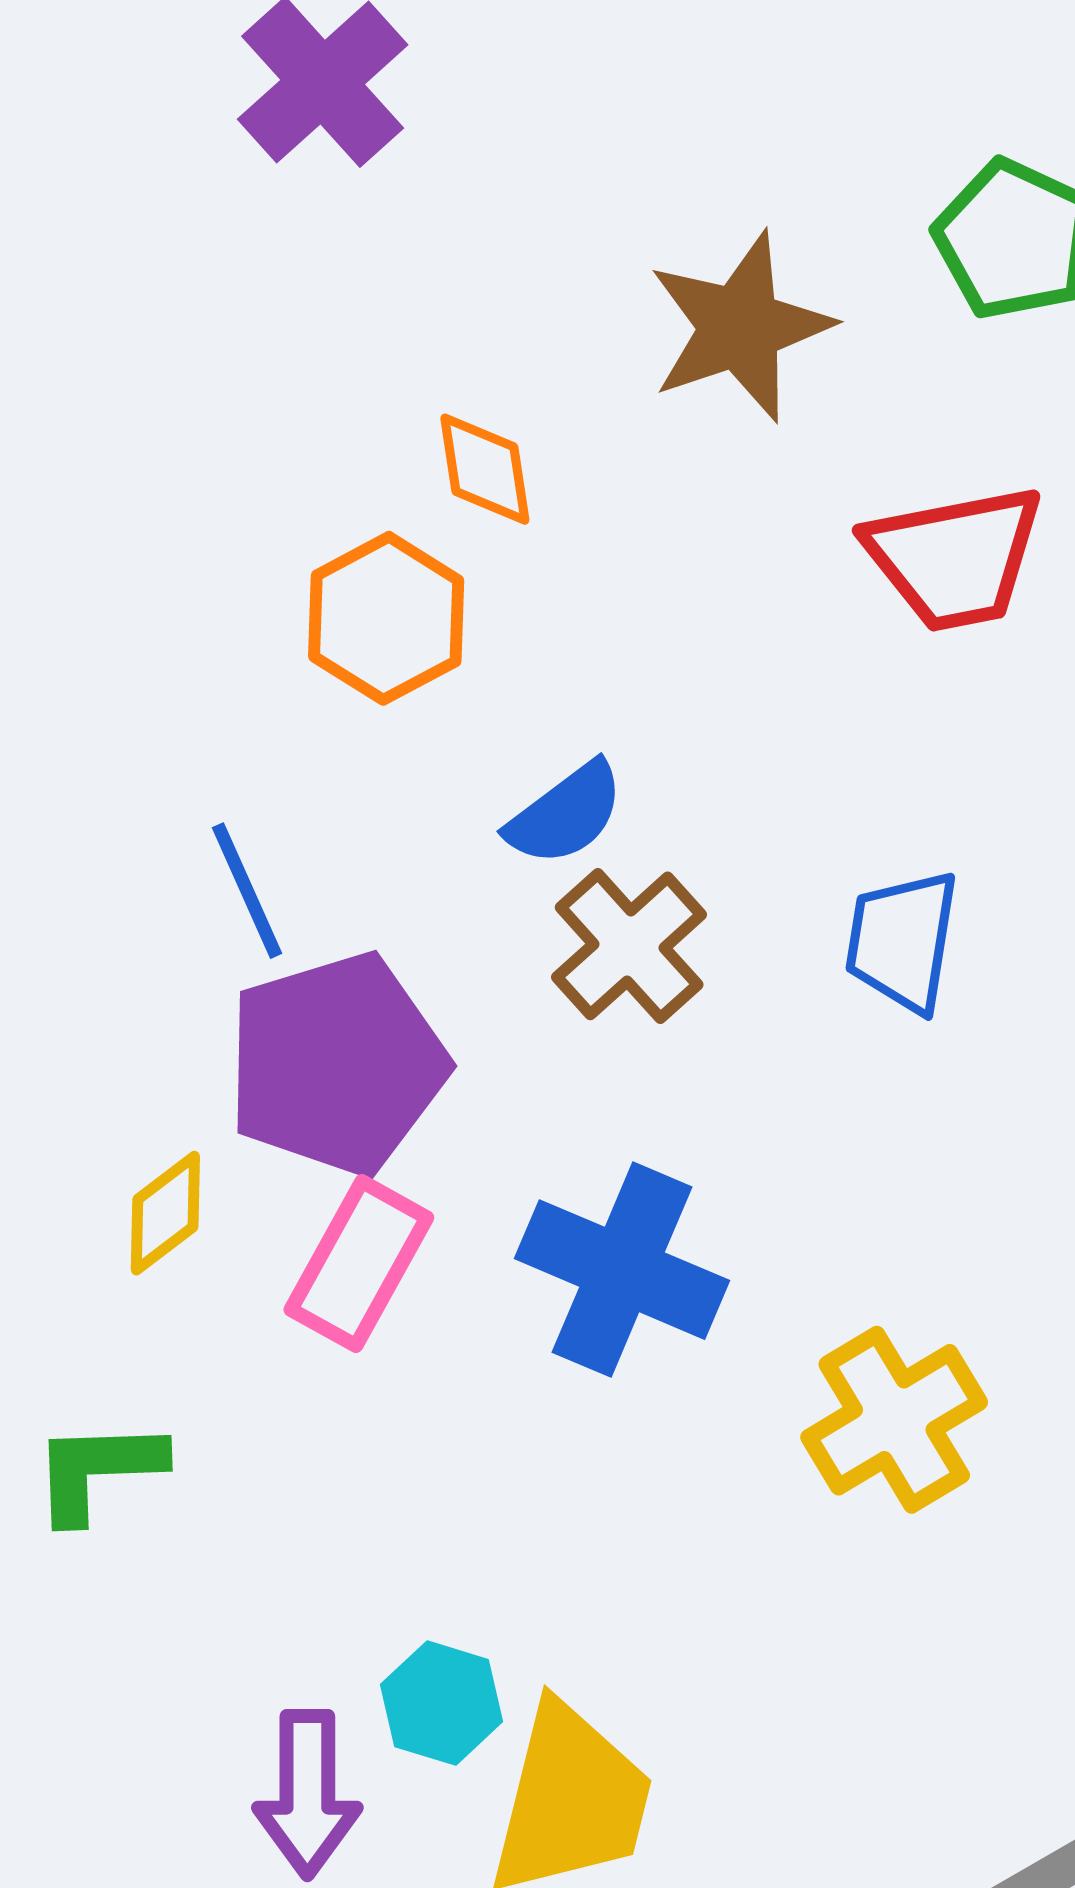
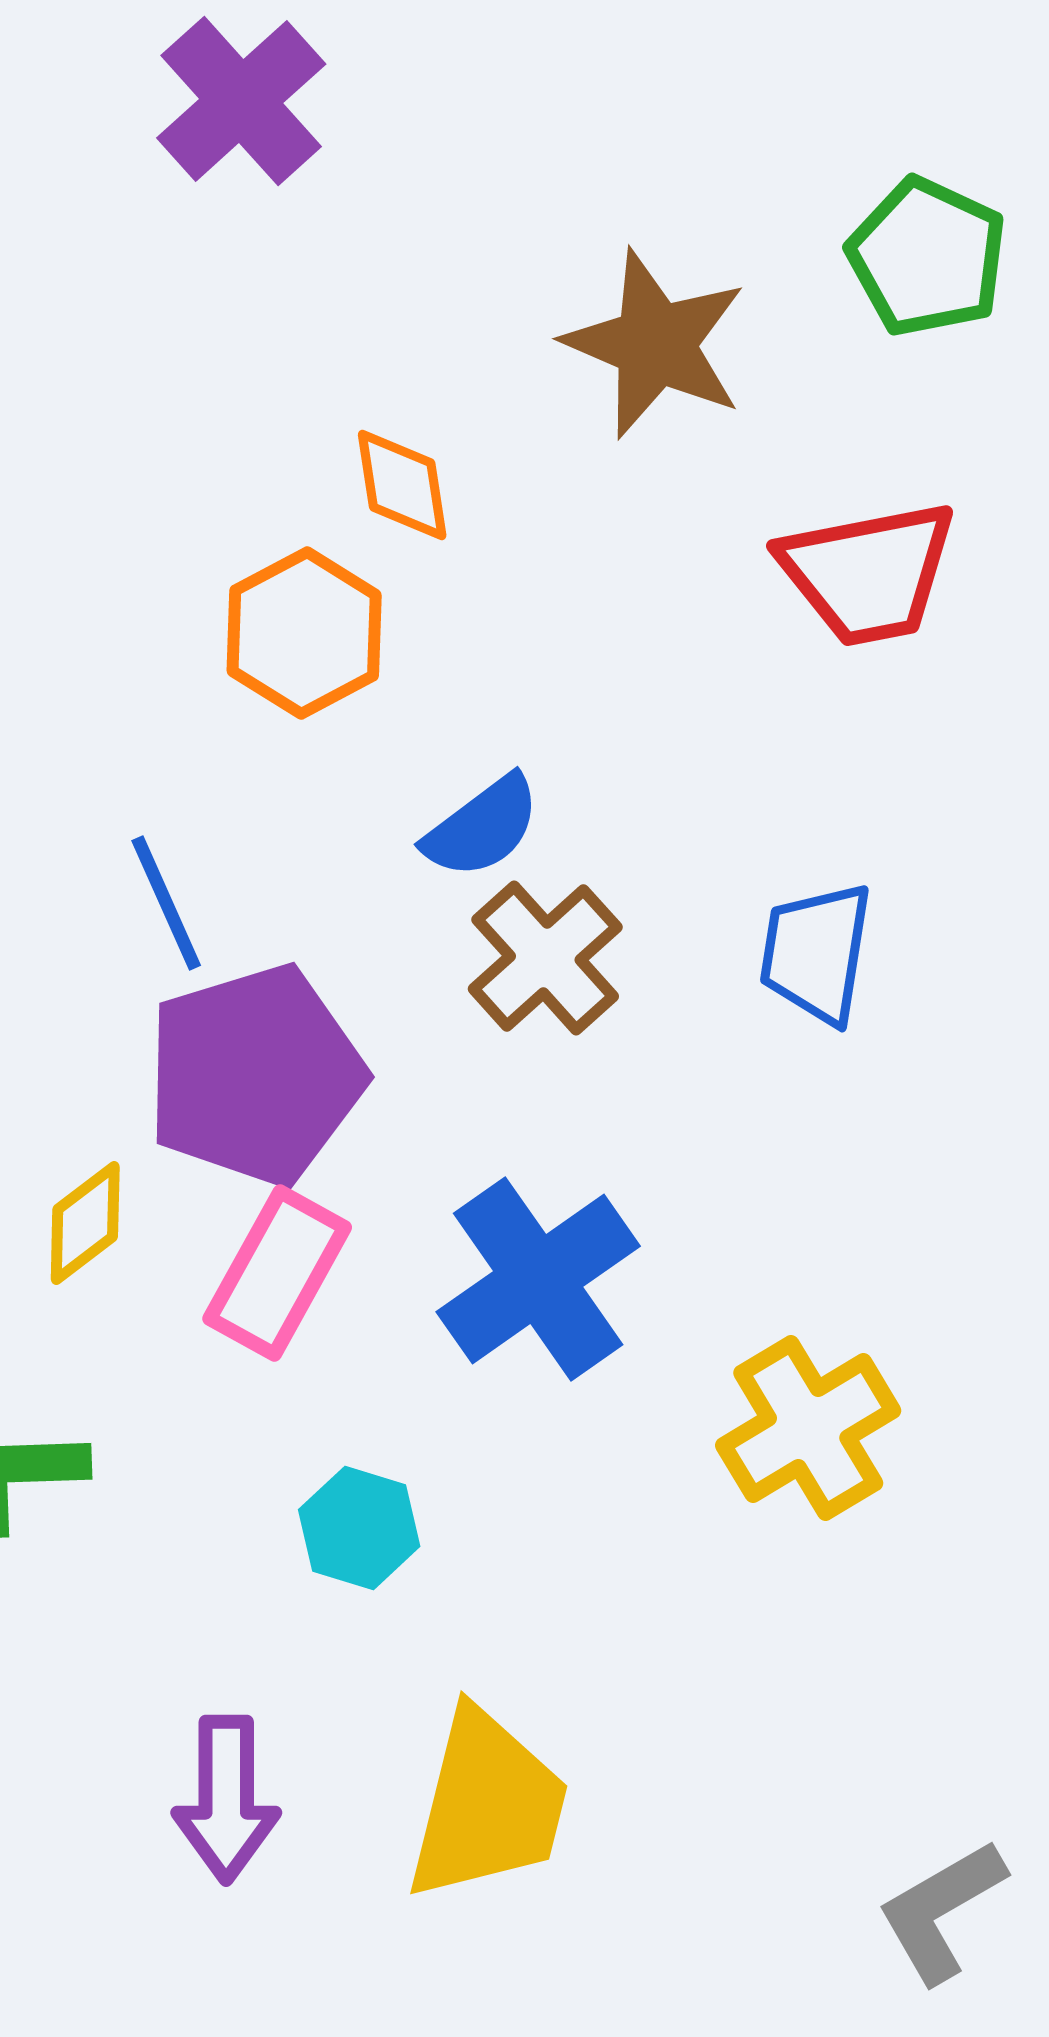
brown star: (740, 327) -> (655, 344), turned -30
blue cross: (622, 1270) -> (538, 1279), turned 32
cyan hexagon: (442, 1703) -> (359, 1528), moved

